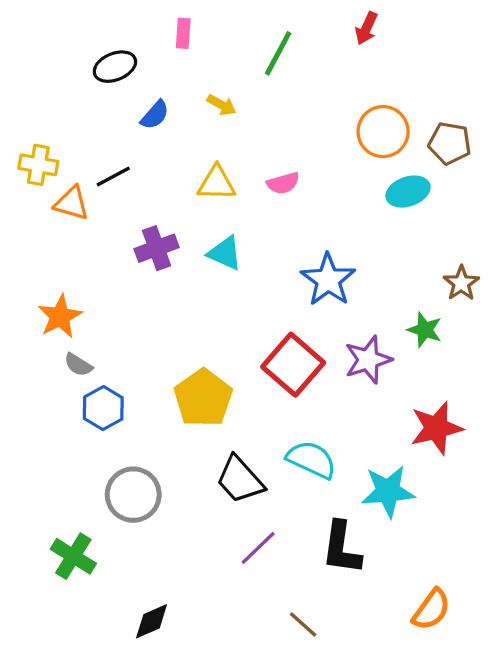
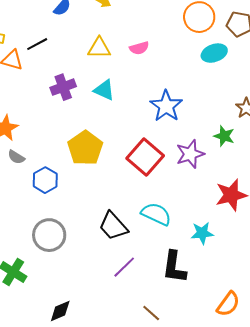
yellow pentagon: (203, 398) -> (85, 148), moved
blue hexagon: (103, 408) -> (45, 180), moved
cyan star: (388, 491) -> (202, 233), size x0.7

